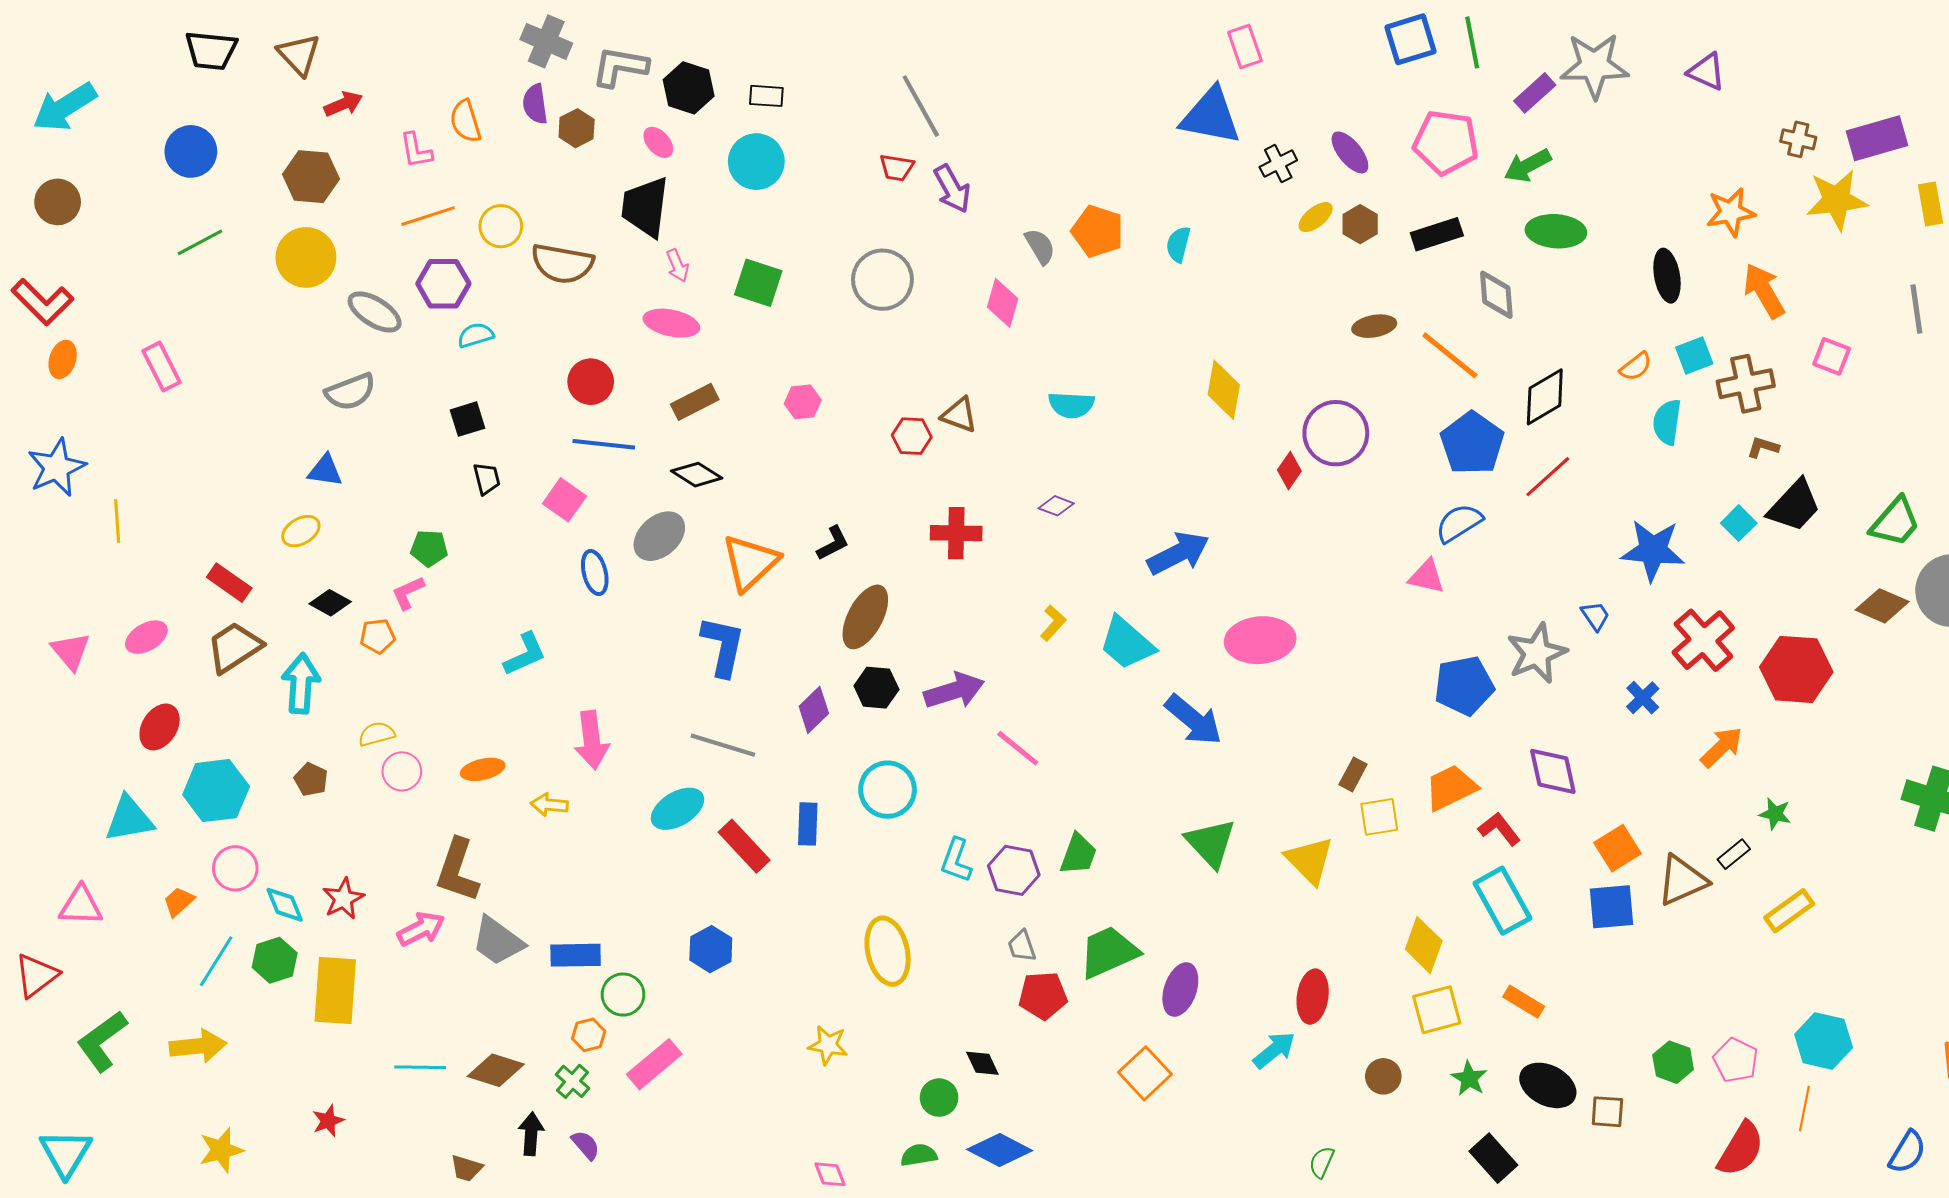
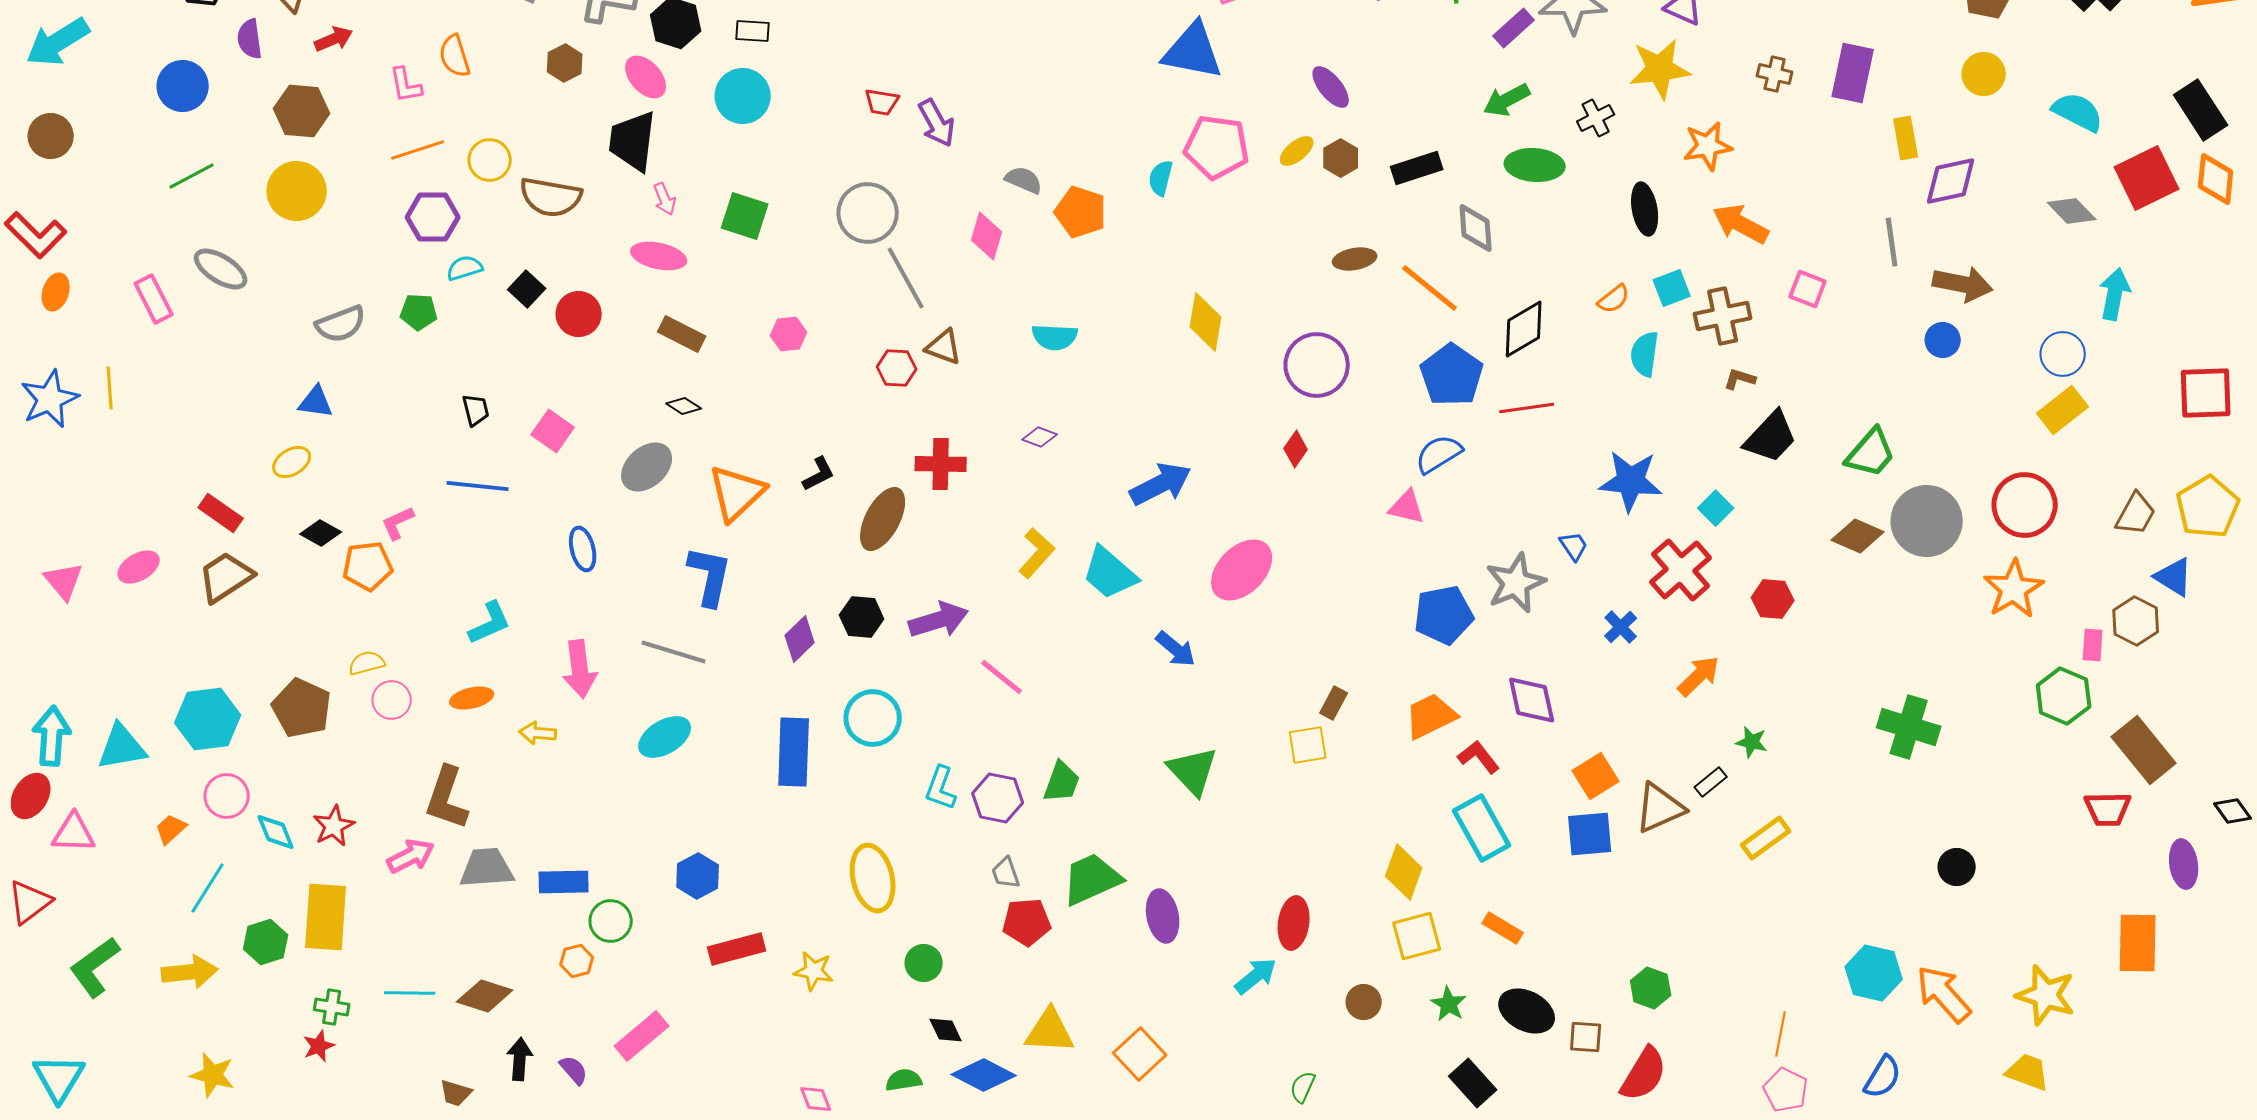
purple semicircle: (535, 104) -> (250, 39), moved
gray line: (921, 106) -> (906, 278), moved
purple rectangle: (1877, 138) -> (1853, 73), turned -62
pink ellipse: (658, 142) -> (646, 77), size x1.4
pink pentagon: (1446, 142) -> (1217, 147), moved
black cross: (1278, 164) -> (1596, 118), moved
yellow star: (1837, 200) -> (1660, 69), moved
orange pentagon: (1098, 231) -> (1081, 212), moved
gray semicircle: (1040, 246) -> (1024, 180), turned -36
orange arrow: (1764, 291) -> (1741, 224), turned -32
gray ellipse: (375, 312) -> (221, 269), moved
brown rectangle: (695, 402) -> (682, 334), turned 54
black square: (467, 419) -> (527, 289), moved, turned -30
blue line: (604, 444) -> (478, 486), moved
red diamond: (1289, 471) -> (1296, 449), moved
black diamond: (697, 475) -> (684, 406), size x0.7
red line: (1548, 477) -> (1527, 408), turned 34
yellow line: (117, 521) -> (110, 388), moved
cyan square: (1739, 523) -> (1716, 508), moved
green pentagon: (429, 548) -> (419, 312), moved
blue ellipse: (595, 572) -> (583, 549), moved
brown ellipse: (865, 617) -> (883, 519), moved
yellow L-shape: (1053, 623) -> (1037, 553), size x1.4
orange pentagon: (378, 636) -> (368, 566), size x1.4
pink ellipse: (1260, 640) -> (1242, 570), turned -40
cyan L-shape: (525, 654) -> (490, 623), moved
red hexagon: (1796, 669) -> (1773, 599), size x0.6
cyan arrow: (301, 684) -> (52, 736), moved
blue arrow: (1193, 720) -> (1176, 649), size x0.7
red ellipse: (160, 727) -> (31, 796), moved
gray line: (723, 745) -> (674, 652), moved
brown pentagon: (311, 779) -> (302, 708), size x1.8
yellow square: (1379, 817) -> (1308, 745), moved
blue rectangle: (808, 824) -> (794, 752), size x1.6
red rectangle: (744, 846) -> (737, 949), moved, turned -62
yellow triangle: (1310, 860) -> (1050, 1031), moved, turned -42
gray trapezoid: (498, 941) -> (487, 868), turned 140
green hexagon: (275, 960) -> (266, 942), moved
purple ellipse: (1180, 990) -> (1163, 916), turned -30
cyan hexagon: (1824, 1041) -> (1874, 973), moved
pink pentagon: (1736, 1060) -> (1786, 1090), moved
black diamond: (982, 1063) -> (946, 1030), moved
pink rectangle: (654, 1064) -> (642, 1036), moved
orange square: (1145, 1073) -> (1140, 1054), moved
green cross: (572, 1081) -> (332, 1007), moved, turned -32
green circle: (939, 1098) -> (924, 963), moved
red semicircle: (1741, 1149) -> (1644, 1074), moved
yellow star: (221, 1150) -> (213, 1075), turned 30

